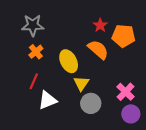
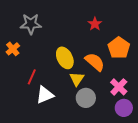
orange pentagon: (123, 36) -> (119, 48), moved, turned 30
orange semicircle: (98, 50) -> (95, 62), moved
orange cross: (36, 52) -> (13, 49), moved

